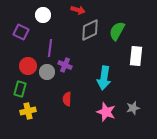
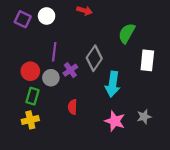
gray diamond: (90, 30) -> (94, 58), moved, turned -30
purple square: (21, 32) -> (23, 19), moved
purple cross: (65, 65) -> (70, 70), turned 32
green rectangle: (20, 89) -> (32, 96), moved

